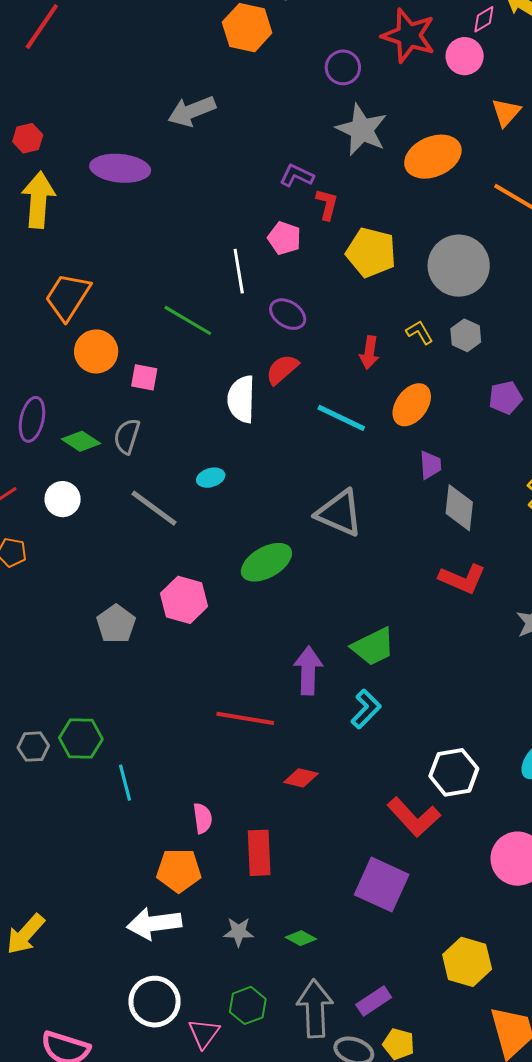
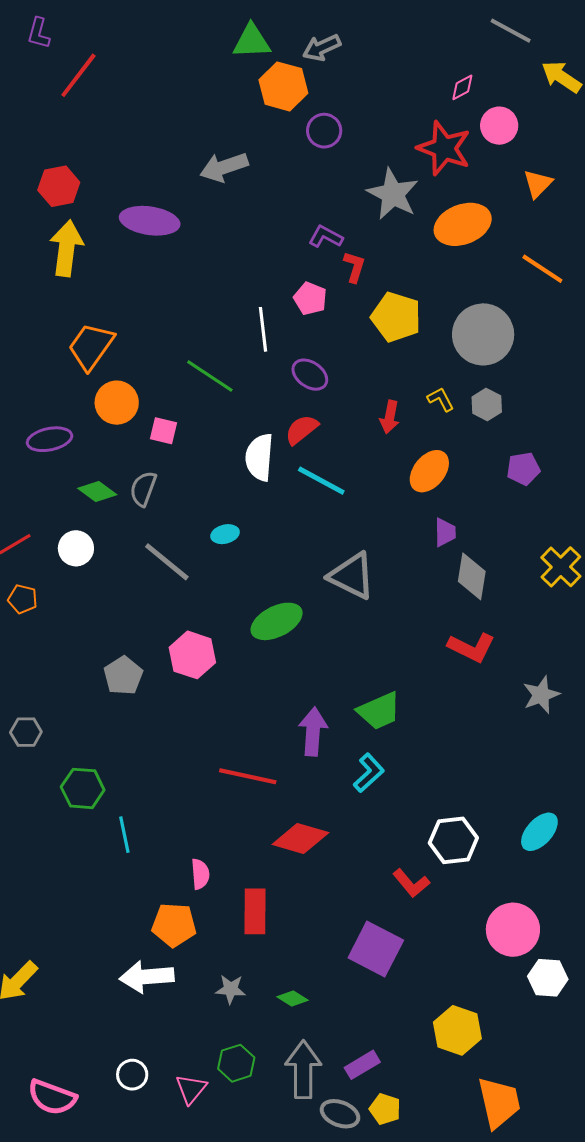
pink diamond: (484, 19) -> (462, 87), moved
red star: (409, 36) -> (444, 148), moved
purple circle: (343, 67) -> (324, 131), moved
red hexagon: (28, 138) -> (59, 186), size x1.4
cyan line: (341, 418) -> (321, 481), moved
purple ellipse: (32, 419) -> (50, 439), moved, turned 63
gray hexagon: (33, 747) -> (26, 732), moved
red diamond: (301, 778) -> (300, 839), size x1.6
red L-shape: (414, 817) -> (411, 883), size x0.7
white circle: (155, 1002) -> (132, 1075), moved, size x0.6

